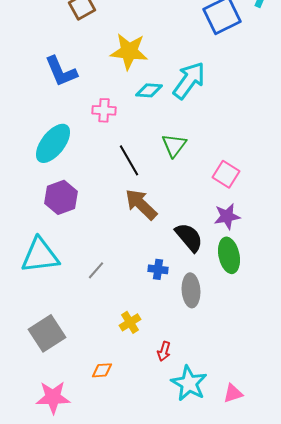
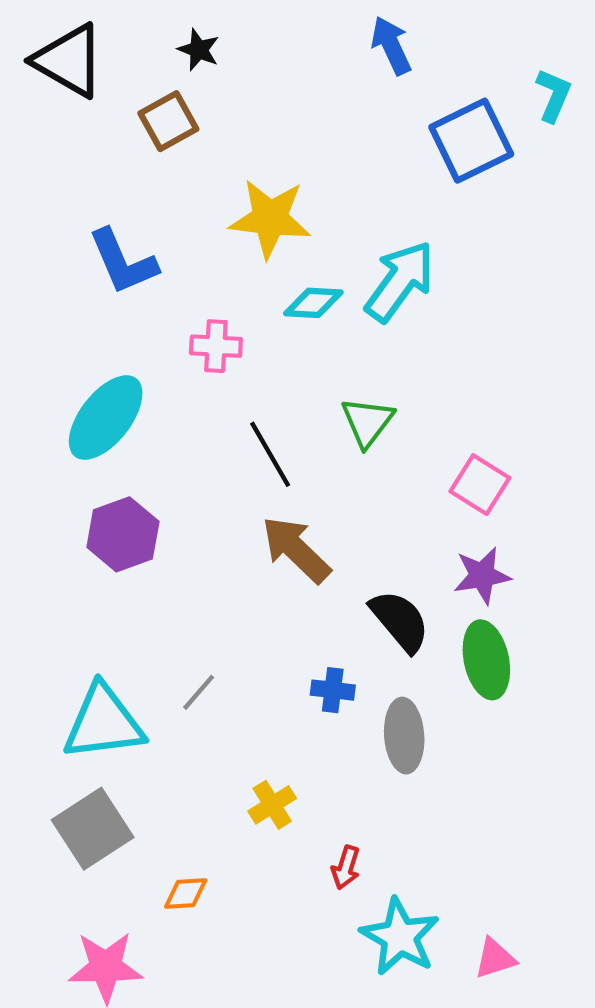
cyan triangle: (40, 255) -> (103, 723), moved
orange diamond: (102, 370) -> (186, 893), moved

